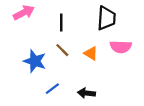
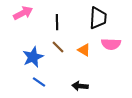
blue star: (35, 61) -> (33, 57), turned 30
blue line: (52, 89) -> (39, 82), moved, turned 72

